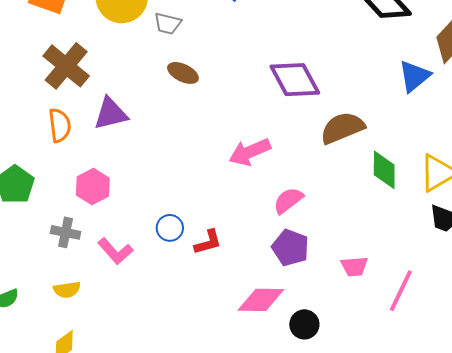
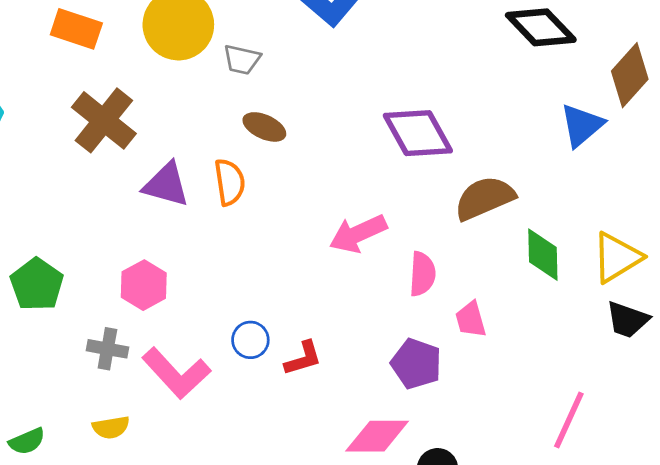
purple triangle: (111, 114) -> (166, 185), turned 30
orange semicircle: (60, 125) -> (230, 182), moved
pink semicircle: (288, 200) -> (422, 274), moved, turned 132
pink L-shape: (115, 251) -> (176, 373), size x1.4
pink trapezoid: (354, 266) -> (471, 319), moved, turned 80

